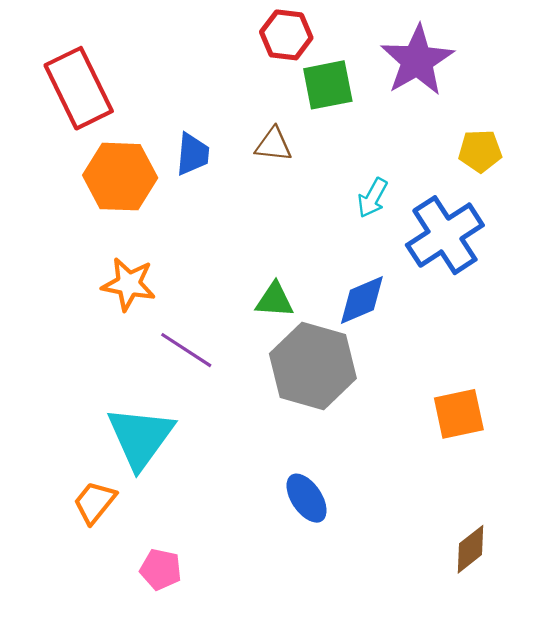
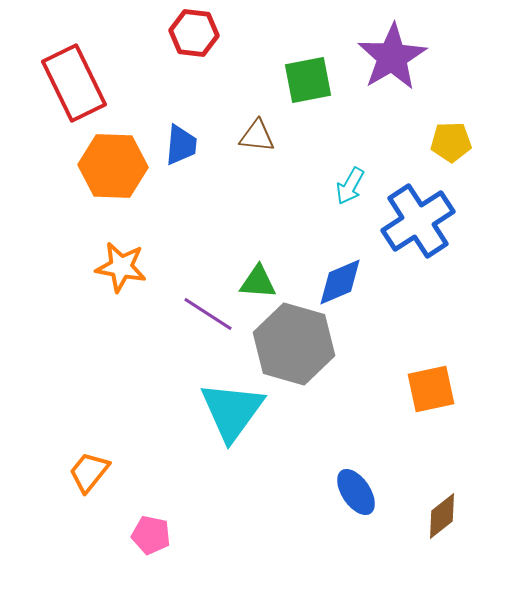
red hexagon: (286, 35) -> (194, 33), moved
purple line: (186, 350) -> (208, 314), moved
cyan triangle: (140, 437) -> (232, 411), moved
blue ellipse: (307, 498) -> (356, 492), moved

